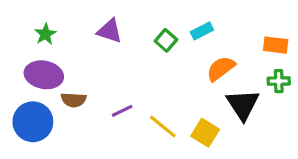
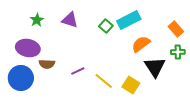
cyan rectangle: (202, 31) -> (129, 20), size x1.6
green star: (45, 34) -> (37, 20), moved
orange rectangle: (276, 45) -> (176, 29), turned 42

